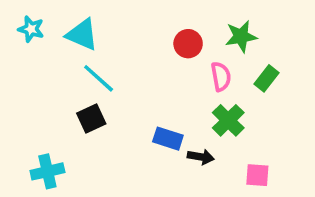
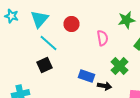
cyan triangle: (82, 35) -> (40, 19), turned 48
red circle: (188, 44) -> (72, 24), moved
pink semicircle: (221, 77) -> (102, 38), moved

